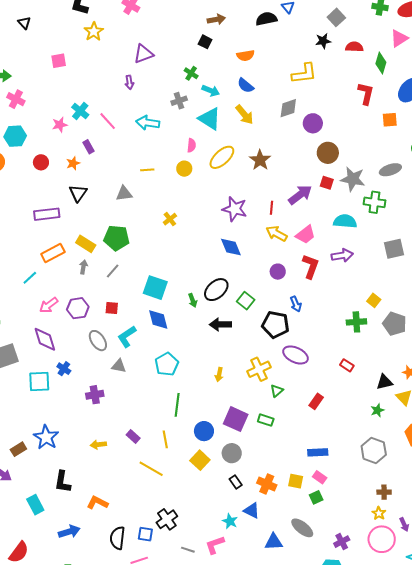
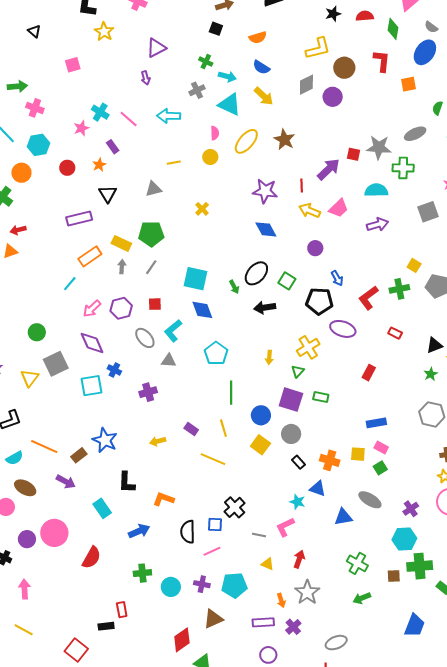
brown circle: (328, 153) -> (344, 68), moved
red L-shape: (311, 266) -> (368, 298), moved, turned -140
green triangle: (277, 391) -> (298, 371), moved

